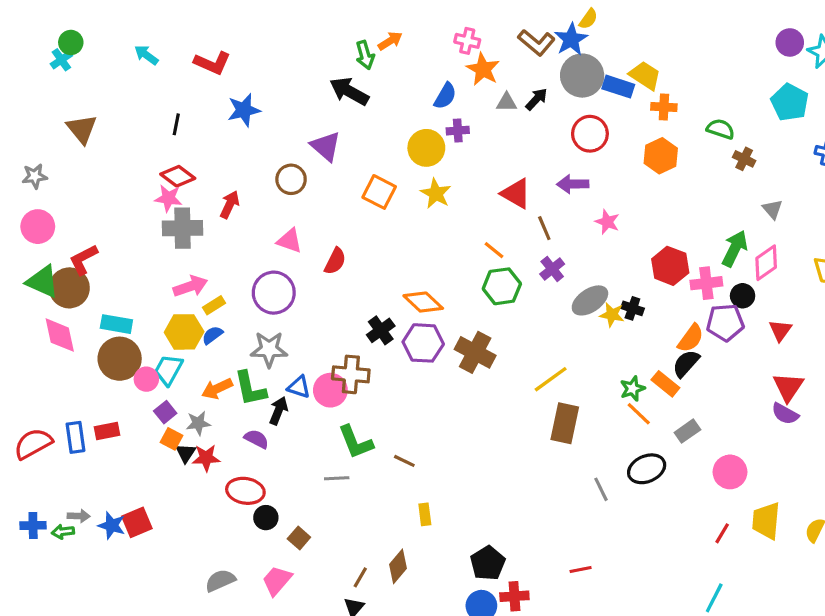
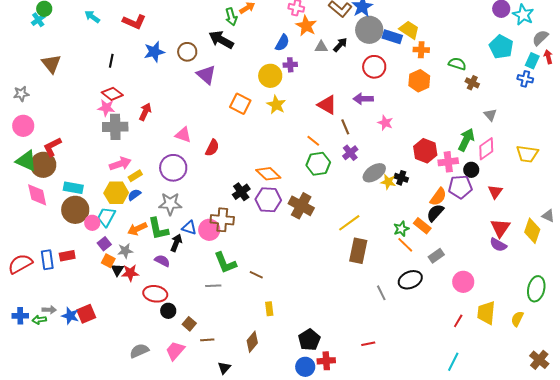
brown circle: (291, 179) -> (187, 52), moved
brown line: (360, 577) -> (207, 340), moved, turned 56

